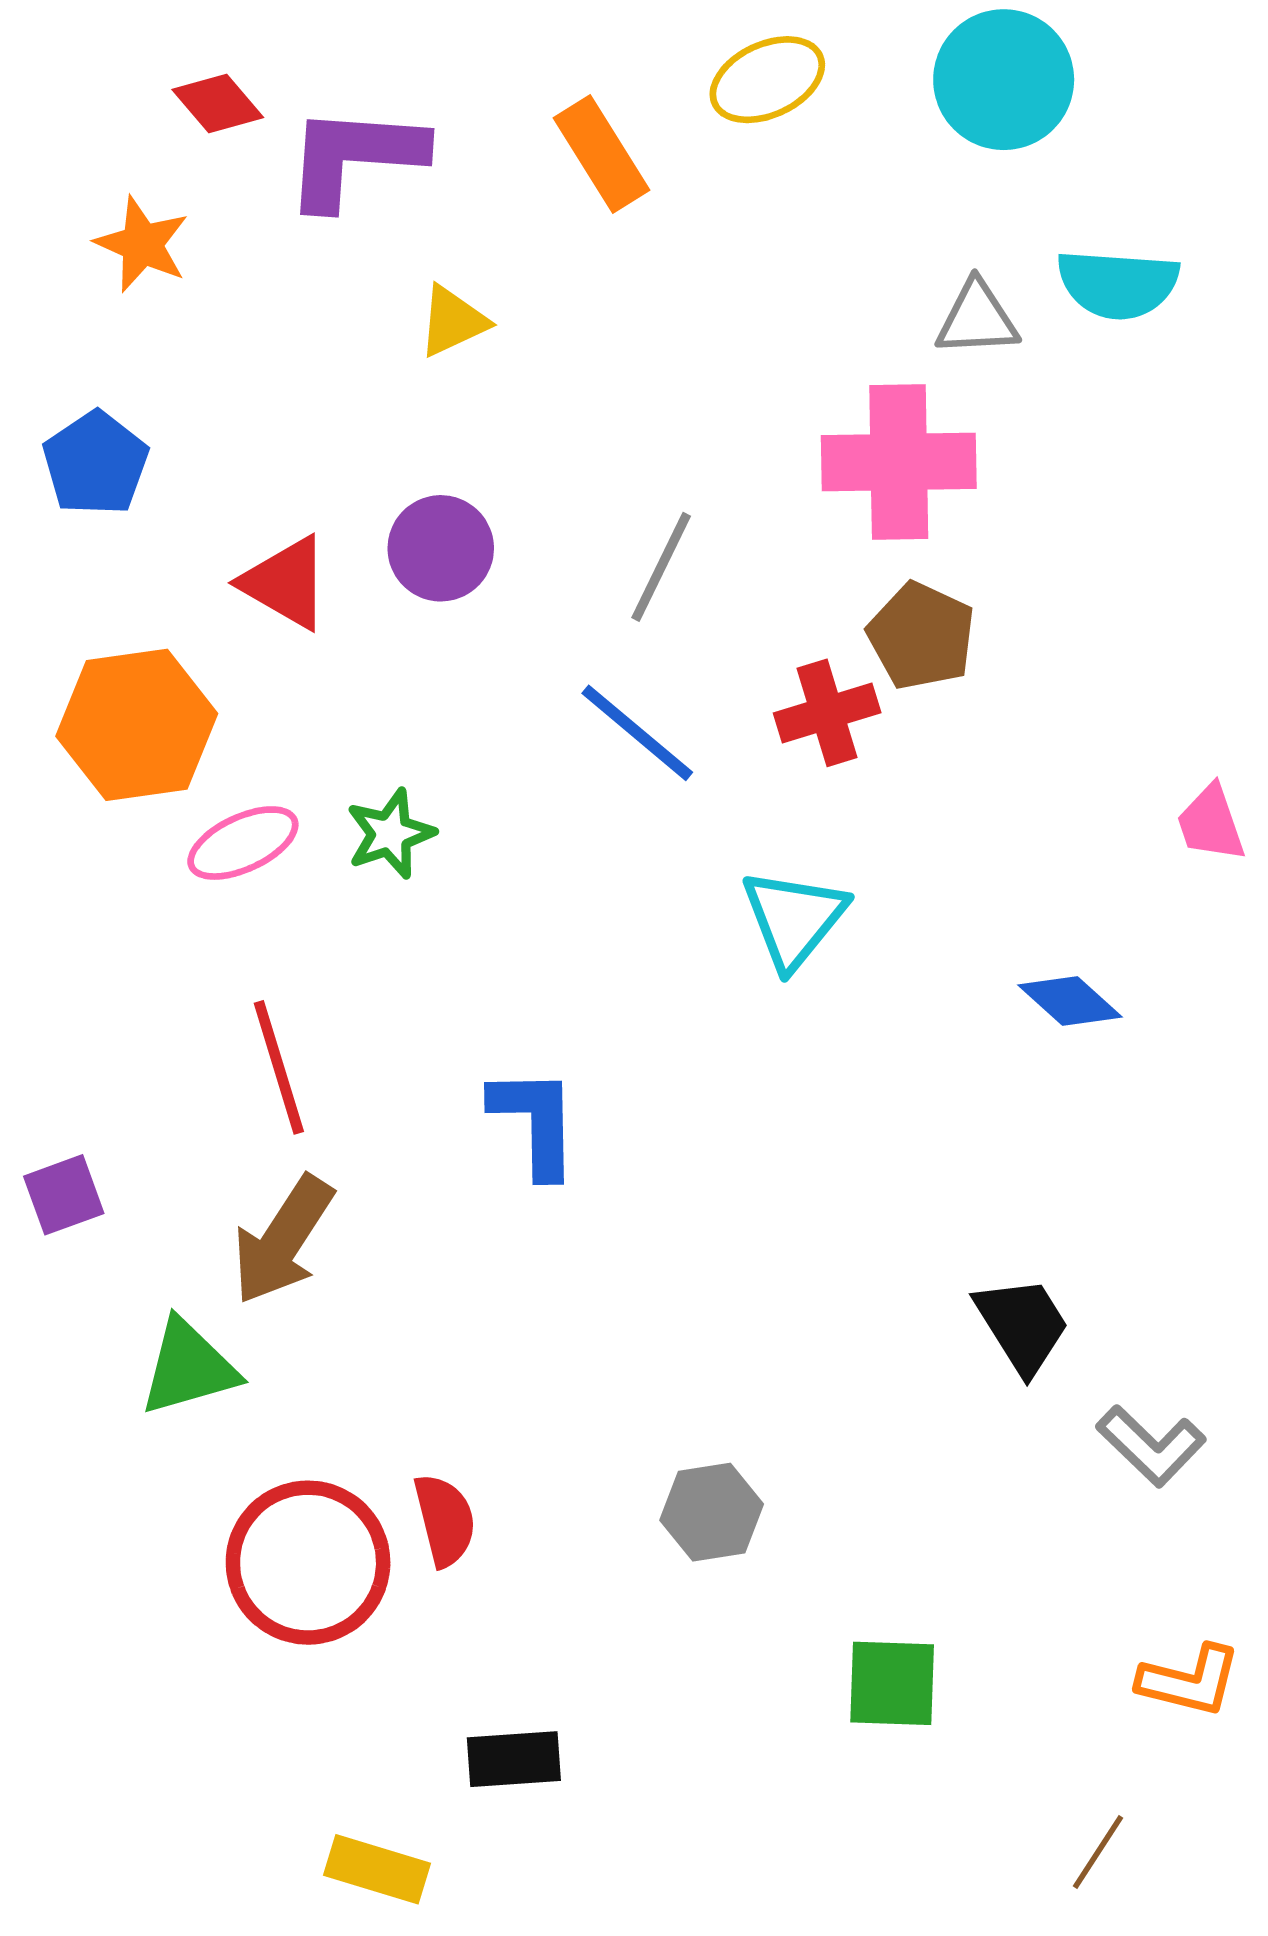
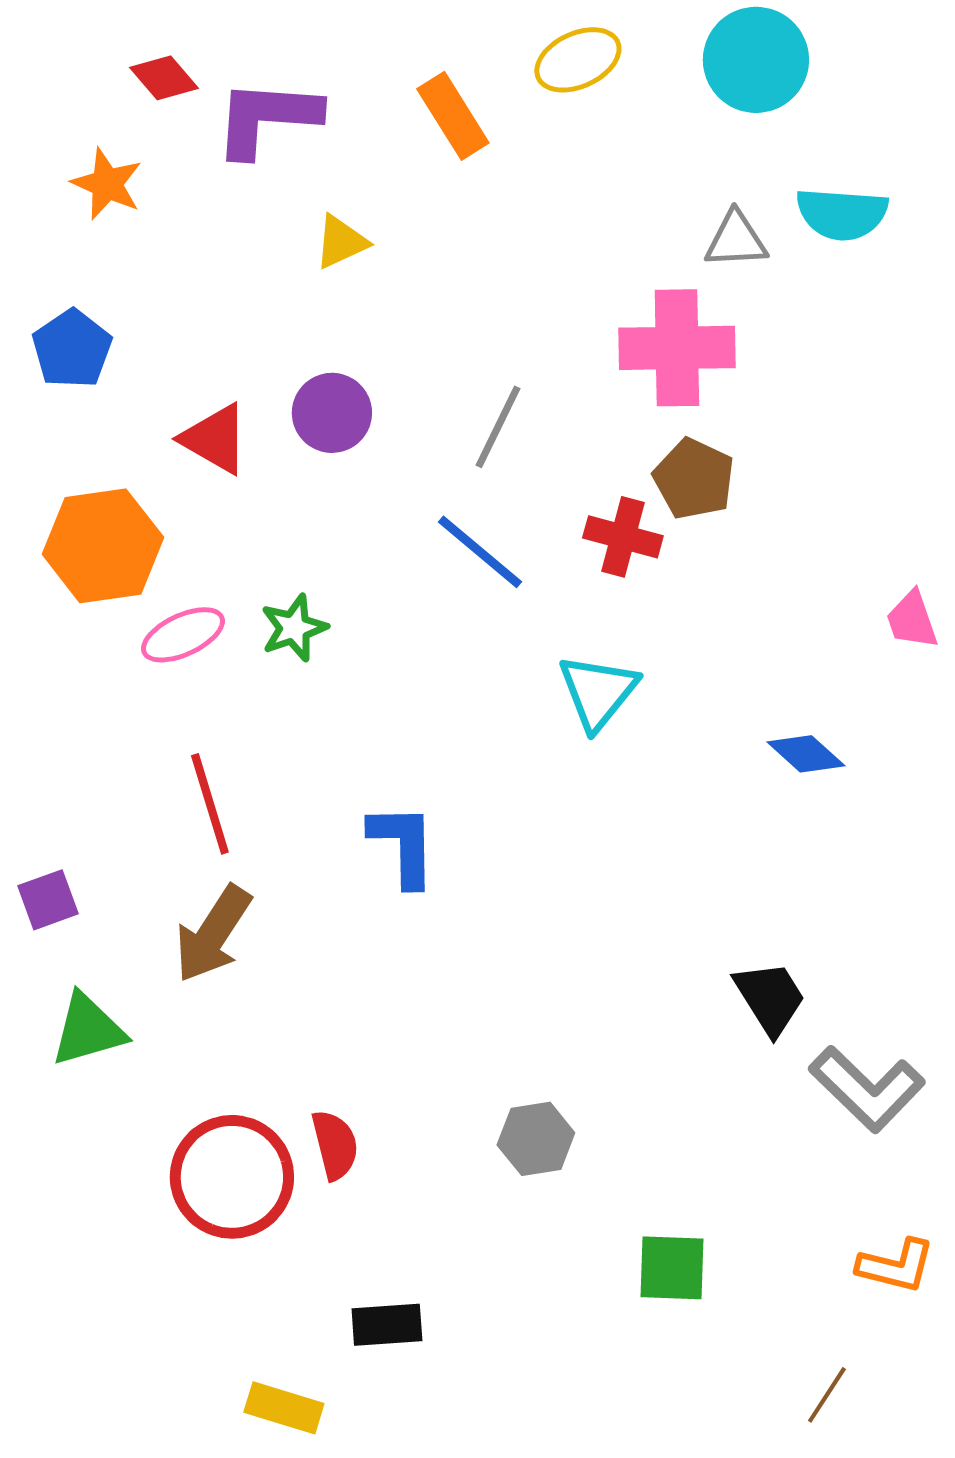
red cross: (827, 713) -> (623, 537), turned 32
green triangle: (189, 1367) -> (88, 1030), moved
gray L-shape: (1151, 1446) -> (867, 1089), size x1.4

